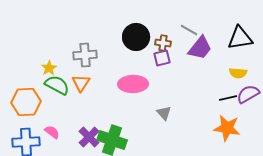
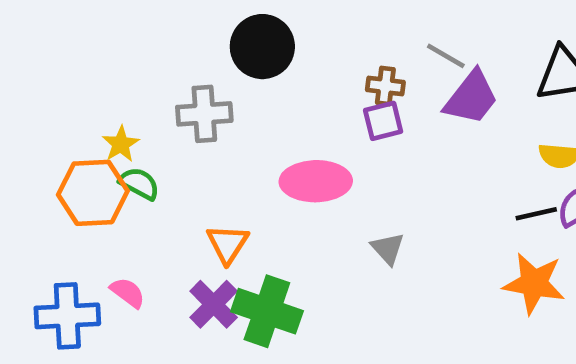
black circle: (136, 37) -> (262, 47), moved
orange triangle: (81, 83) -> (228, 244), moved
green semicircle: (57, 85) -> (139, 184), size x0.7
orange hexagon: (26, 102) -> (93, 193), moved

